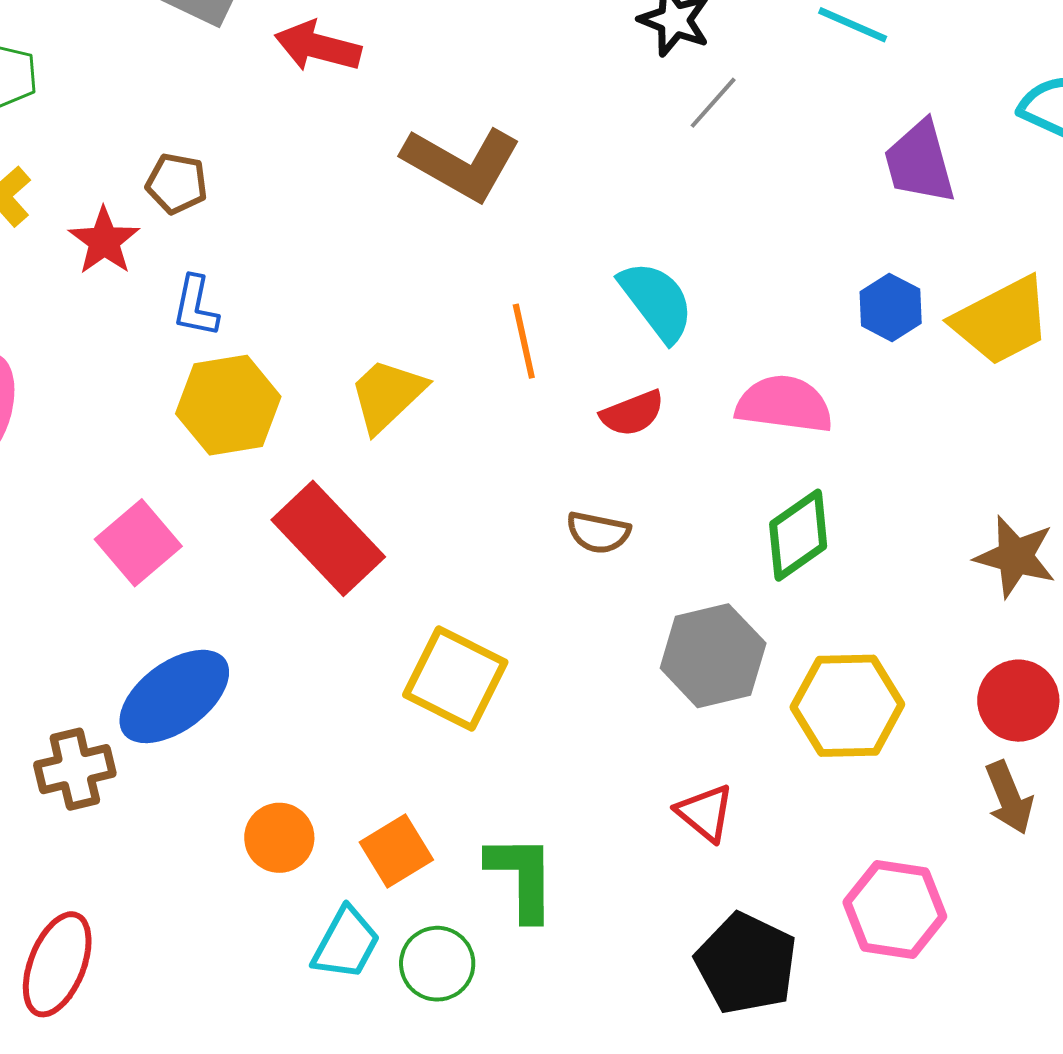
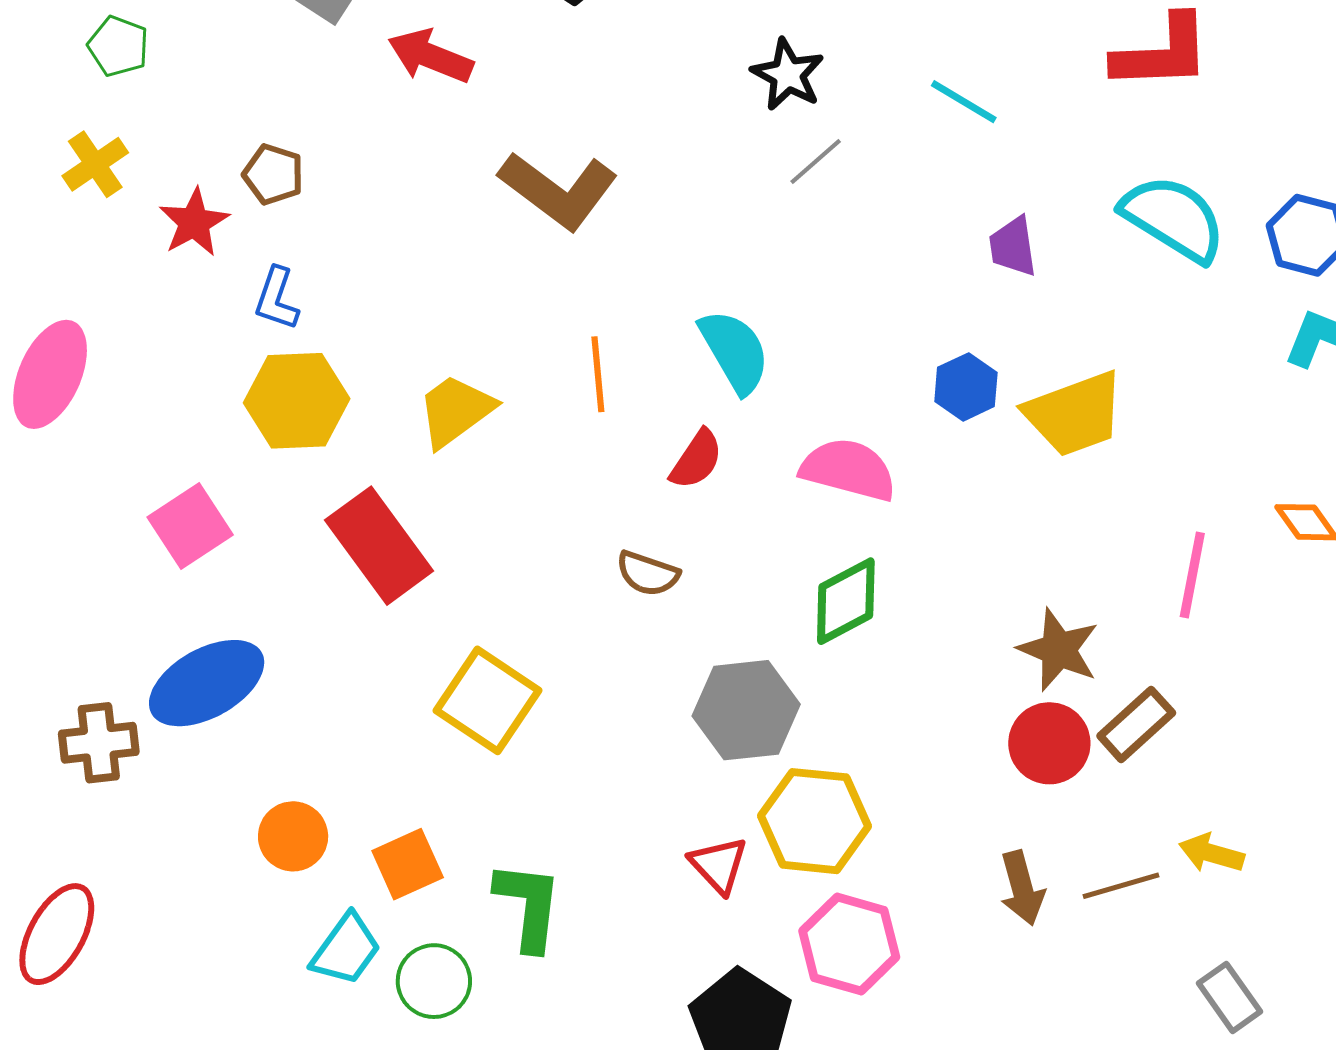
purple trapezoid: (920, 162) -> (1013, 246), size x0.7
red semicircle: (632, 413) -> (696, 460), turned -42
red circle: (1018, 701) -> (1049, 743), moved
yellow hexagon: (847, 706) -> (815, 821), moved
pink hexagon: (895, 909) -> (849, 944), moved

